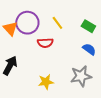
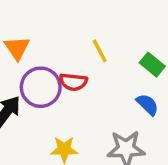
purple circle: (27, 23) -> (41, 87), moved

